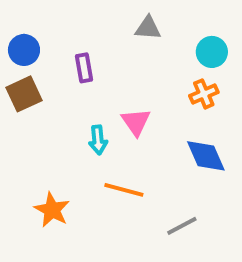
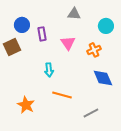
blue circle: (24, 50) -> (22, 25), moved
orange cross: (204, 94) -> (94, 50), moved
pink triangle: (136, 122) -> (68, 43), moved

